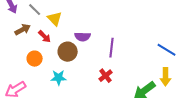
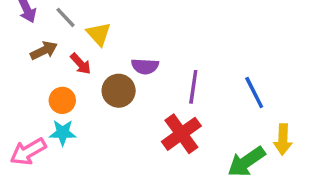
blue line: (167, 50) -> (254, 92), moved, turned 30
red cross: (105, 76) -> (181, 134), size x1.6
cyan star: (58, 78) -> (63, 133), moved

